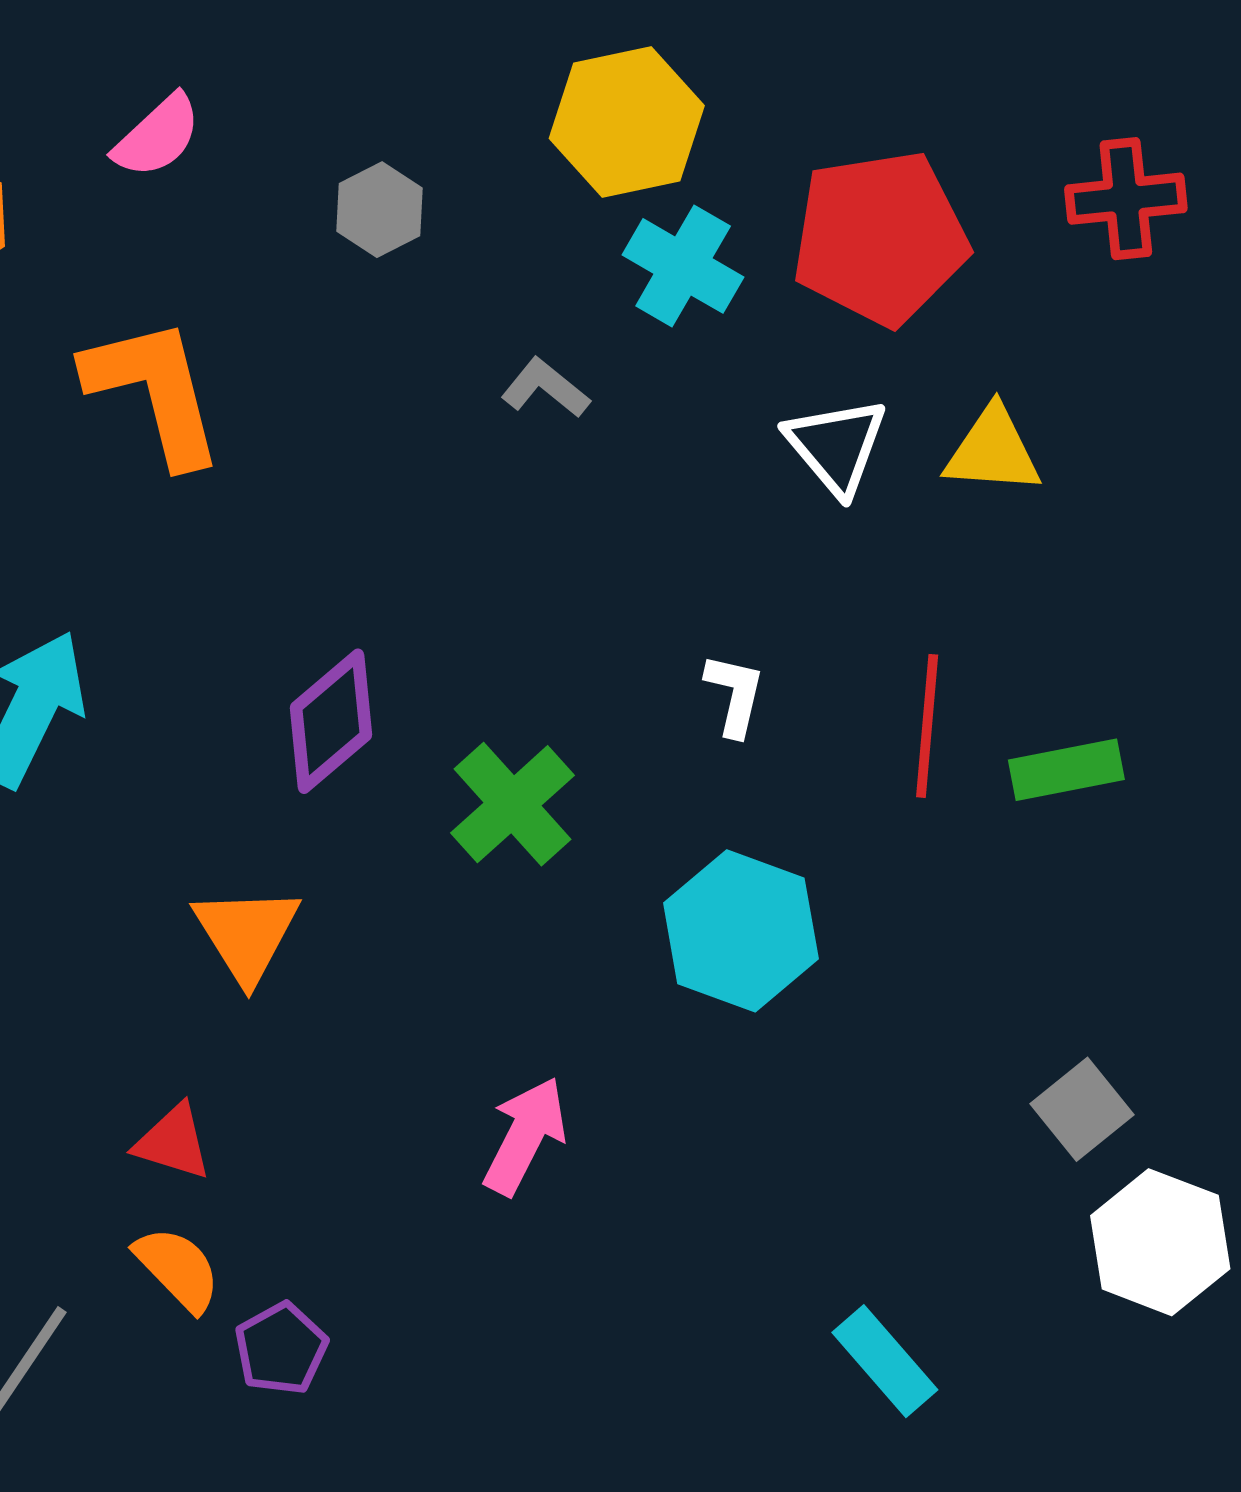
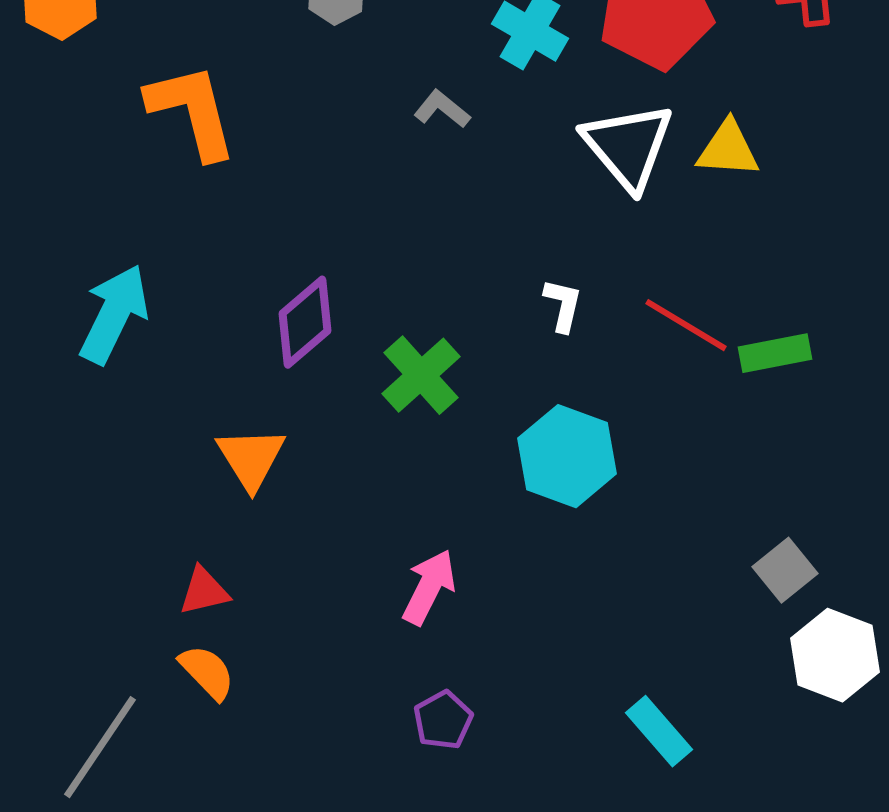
white triangle: (836, 446) -> (628, 146), size x1.4
red line: (927, 726) -> (686, 325), turned -64
red triangle: (173, 1142) -> (204, 591), turned -30
purple pentagon: (281, 1349) -> (443, 720), moved

